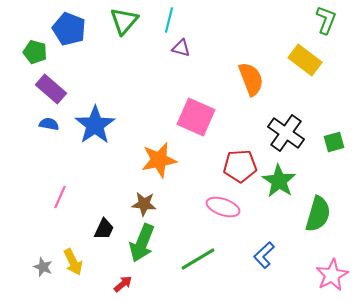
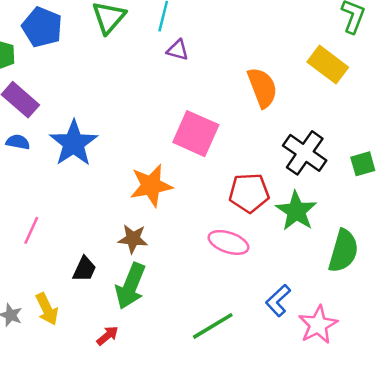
green line: (198, 259) -> (213, 326), moved
pink star: (332, 275) -> (318, 325), moved

